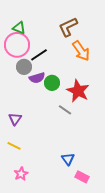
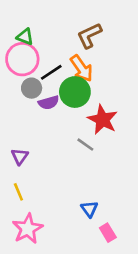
orange arrow: (81, 51) -> (81, 68), moved
green circle: (52, 83) -> (75, 92), moved, size x1.5
yellow line: (14, 146) -> (18, 192), turned 40
pink star: (21, 174) -> (28, 229), size x1.6
pink rectangle: (82, 177) -> (108, 233), turned 32

